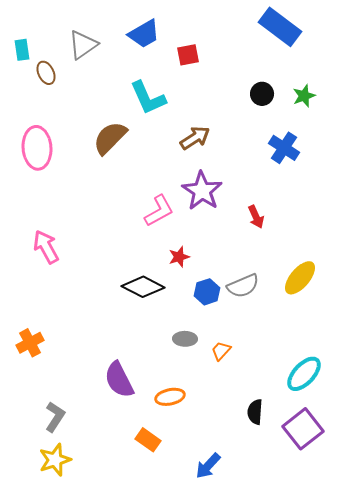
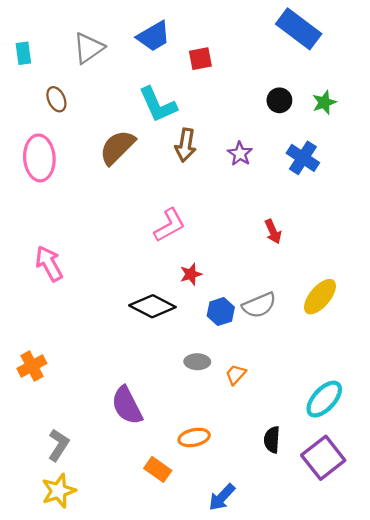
brown ellipse: (46, 73) -> (56, 99), moved
brown arrow: (195, 138) -> (186, 145), moved, turned 132
purple star: (202, 191) -> (240, 154), moved, size x0.6
orange ellipse: (170, 397) -> (194, 437), moved

